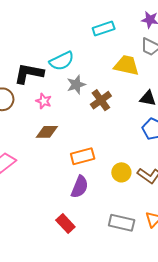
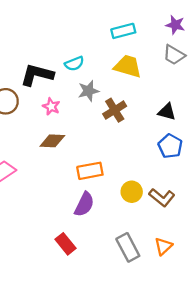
cyan semicircle: (62, 61) -> (74, 64), size x0.7
yellow trapezoid: (126, 65) -> (128, 66), moved
gray rectangle: (122, 223) -> (128, 247), turned 45

